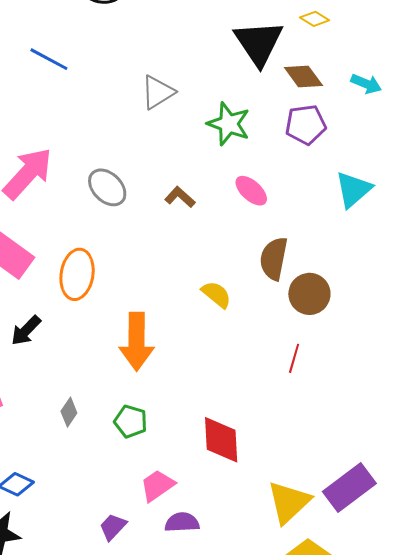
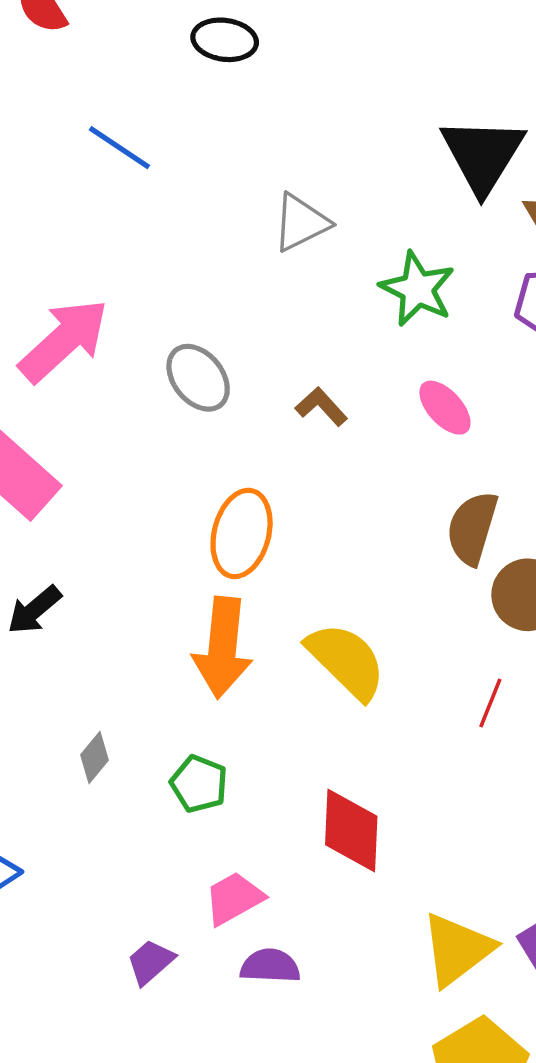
orange ellipse: (77, 274) -> (242, 533), moved
yellow semicircle: (216, 294) -> (346, 661), moved, size x1.6

